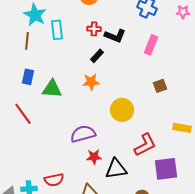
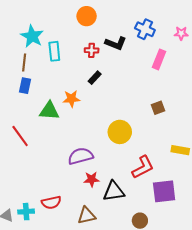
black L-shape: (115, 36) -> (116, 43), moved
pink rectangle: (151, 45) -> (159, 59), moved
blue rectangle: (28, 77) -> (25, 86), moved
orange star: (91, 82) -> (71, 99), moved

